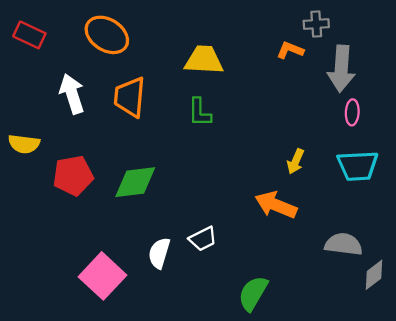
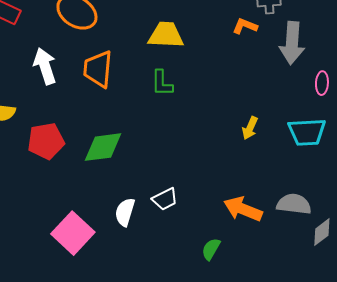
pink ellipse: (352, 112) -> (322, 83), moved
orange arrow: (276, 205) -> (243, 209), moved
green semicircle: (253, 293) -> (211, 249), size x0.7

